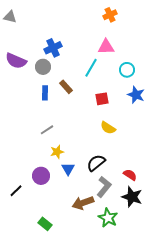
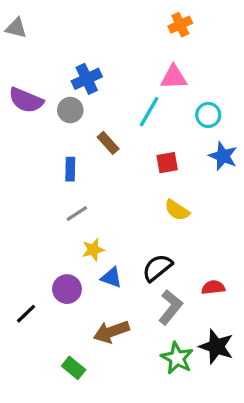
blue rectangle: (45, 93) -> (70, 169), moved
blue triangle: (68, 169) -> (111, 278), turned -40
red semicircle: (130, 175) -> (213, 287), turned -40
black star: (132, 197) -> (216, 347), moved
brown arrow: (83, 203) -> (111, 332), moved

